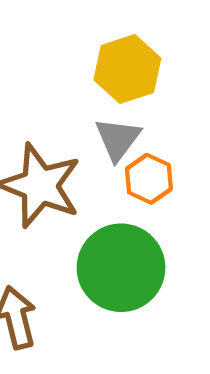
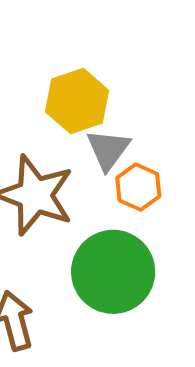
yellow hexagon: (127, 69) -> (77, 101), moved

